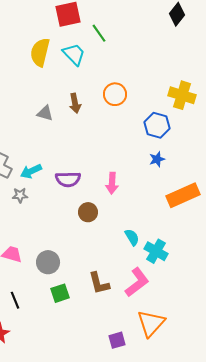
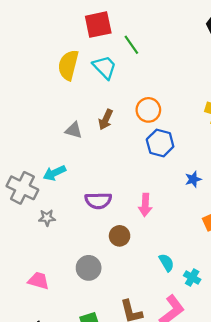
brown arrow: (75, 103) -> (106, 120), turned 36
blue hexagon: (157, 125) -> (160, 143), moved
cyan arrow: (31, 171) -> (54, 173), moved
cyan cross: (156, 251) -> (192, 277), size x0.7
gray circle: (48, 262) -> (89, 268), moved

